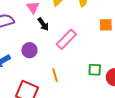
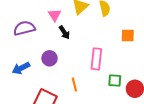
pink rectangle: (66, 39) -> (96, 59), moved, turned -40

